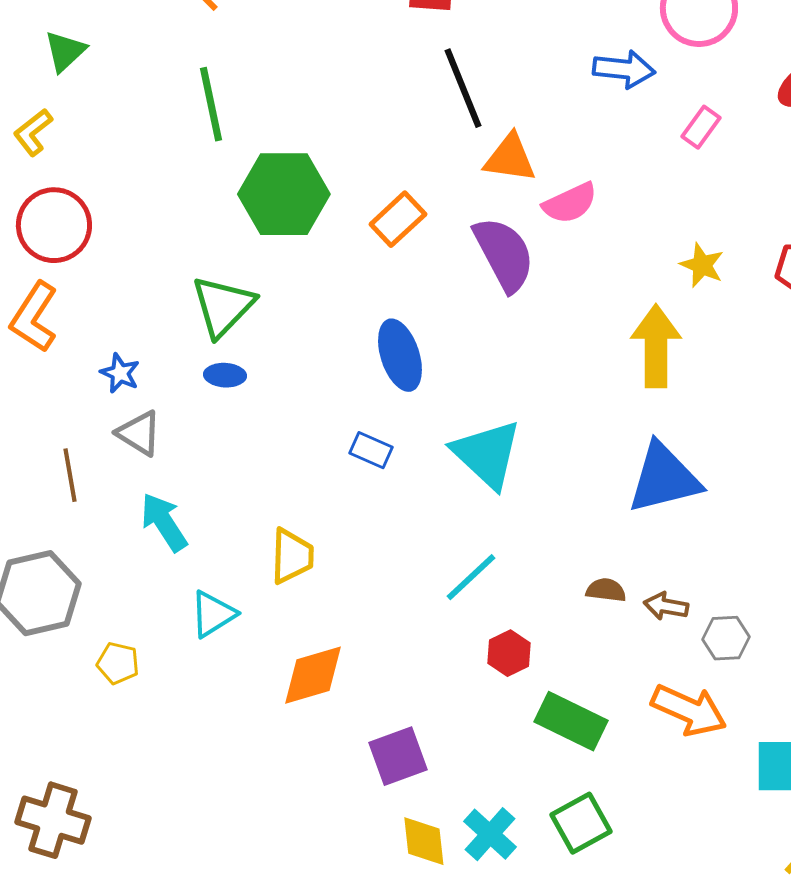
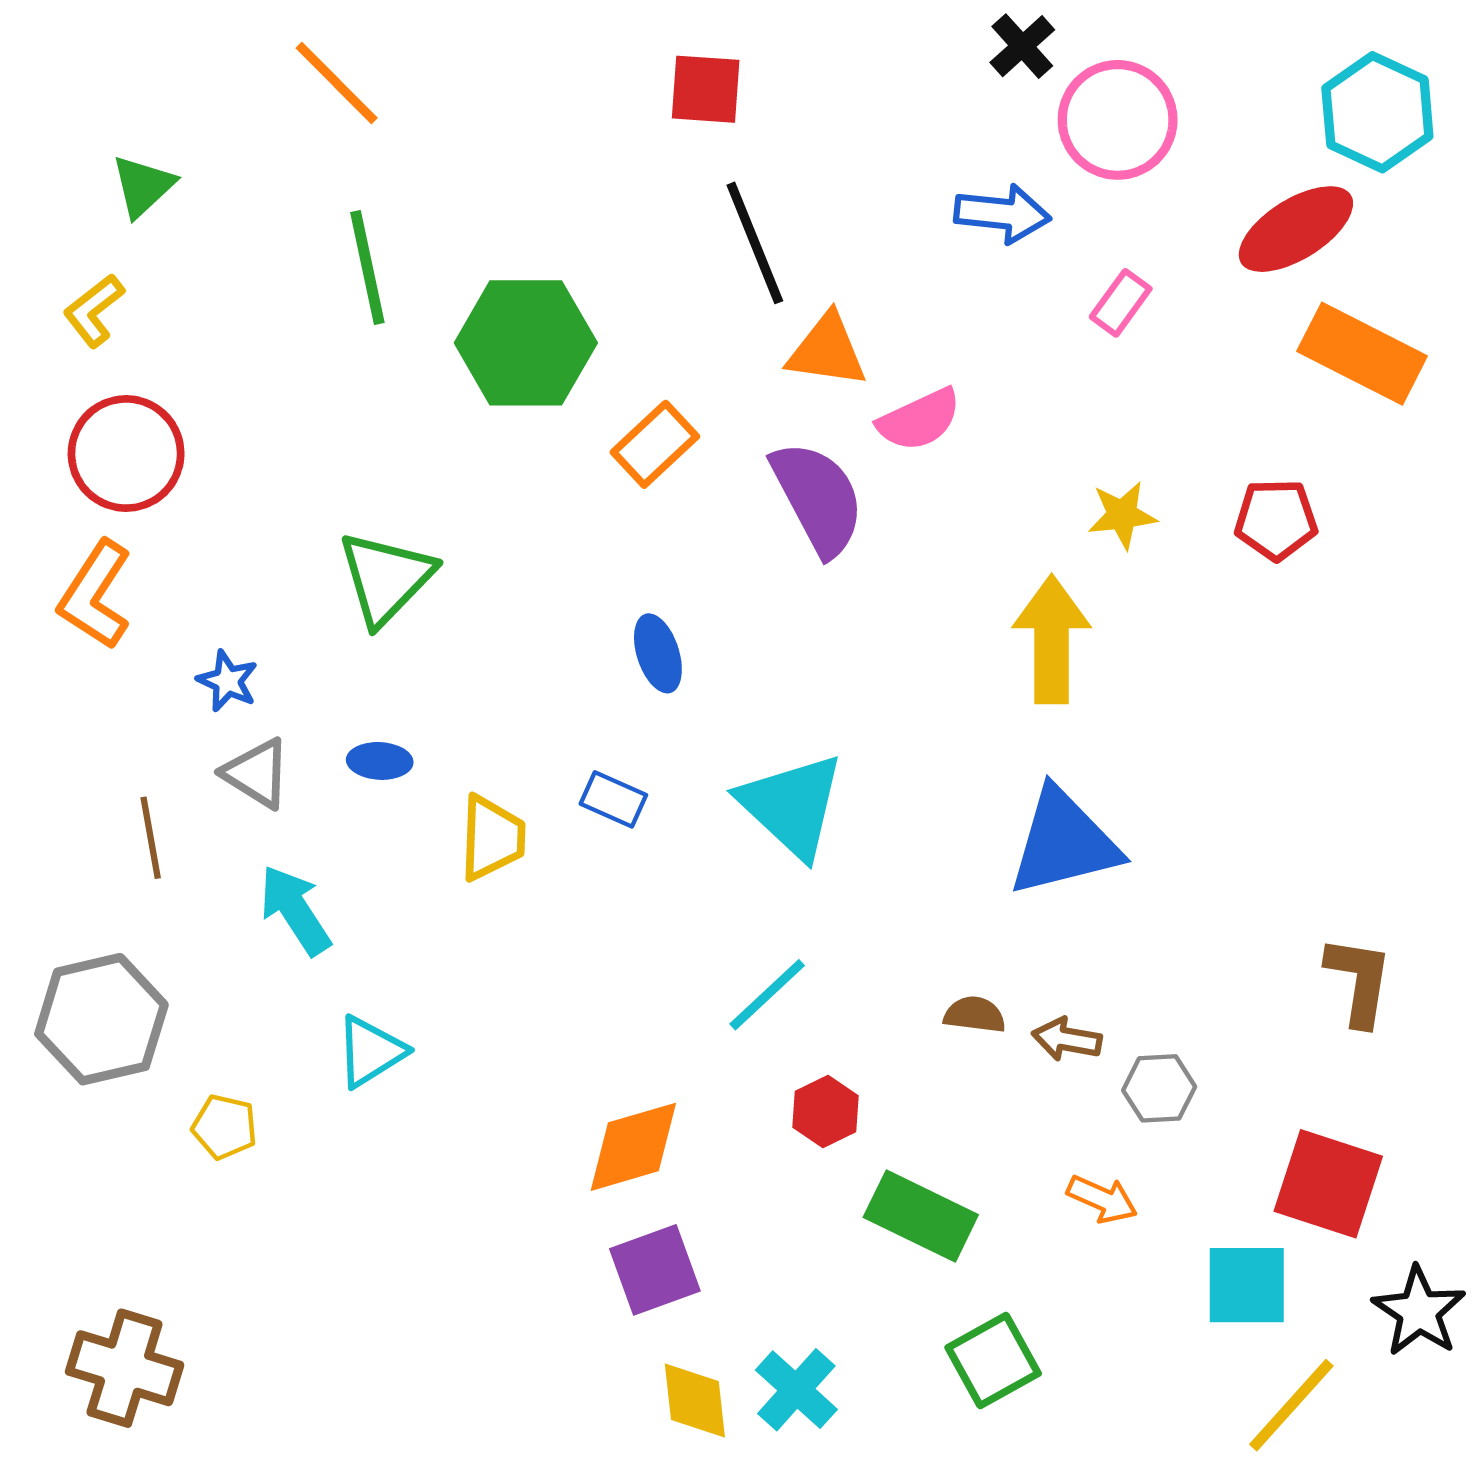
green hexagon: (284, 194) -> (526, 343), moved
yellow star: (702, 265) -> (1122, 515), turned -30
blue ellipse: (400, 355) -> (658, 653), size x0.7
blue ellipse: (225, 375) -> (380, 761), moved
yellow trapezoid: (292, 556) -> (492, 838), moved
orange diamond: (313, 675) -> (633, 1147), moved
orange arrow: (689, 710) -> (1102, 1199), size x0.6
green square: (581, 823) -> (993, 1361), moved

